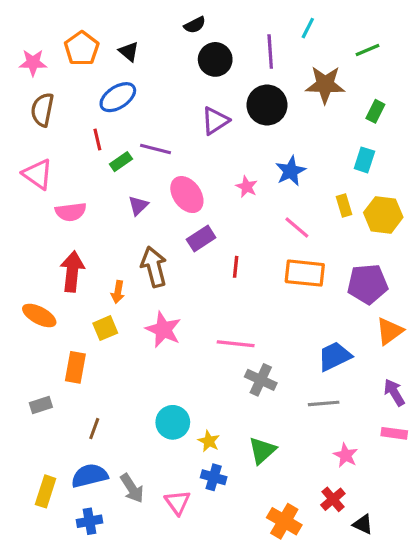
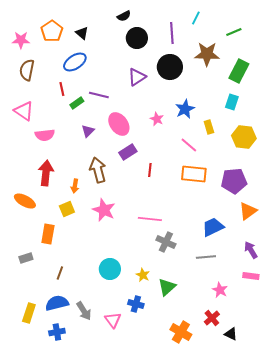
green rectangle: (375, 111) -> (239, 71), size x1.6
yellow rectangle: (344, 206) -> (209, 127), moved
yellow star: (209, 441) -> (143, 275), moved

